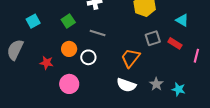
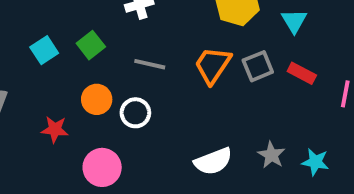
cyan triangle: (182, 20) -> (294, 21), moved, turned 32
cyan square: (33, 21) -> (44, 50), moved
orange trapezoid: (130, 58) -> (213, 65), moved
white semicircle: (126, 85) -> (213, 161), turned -36

